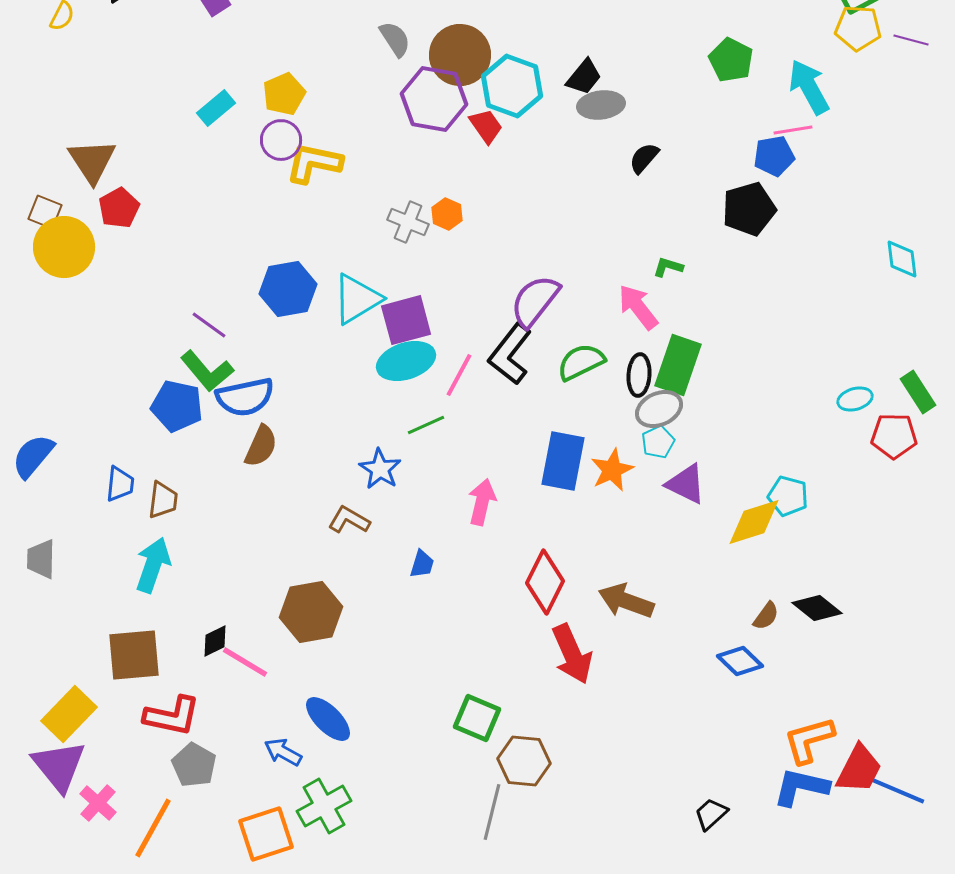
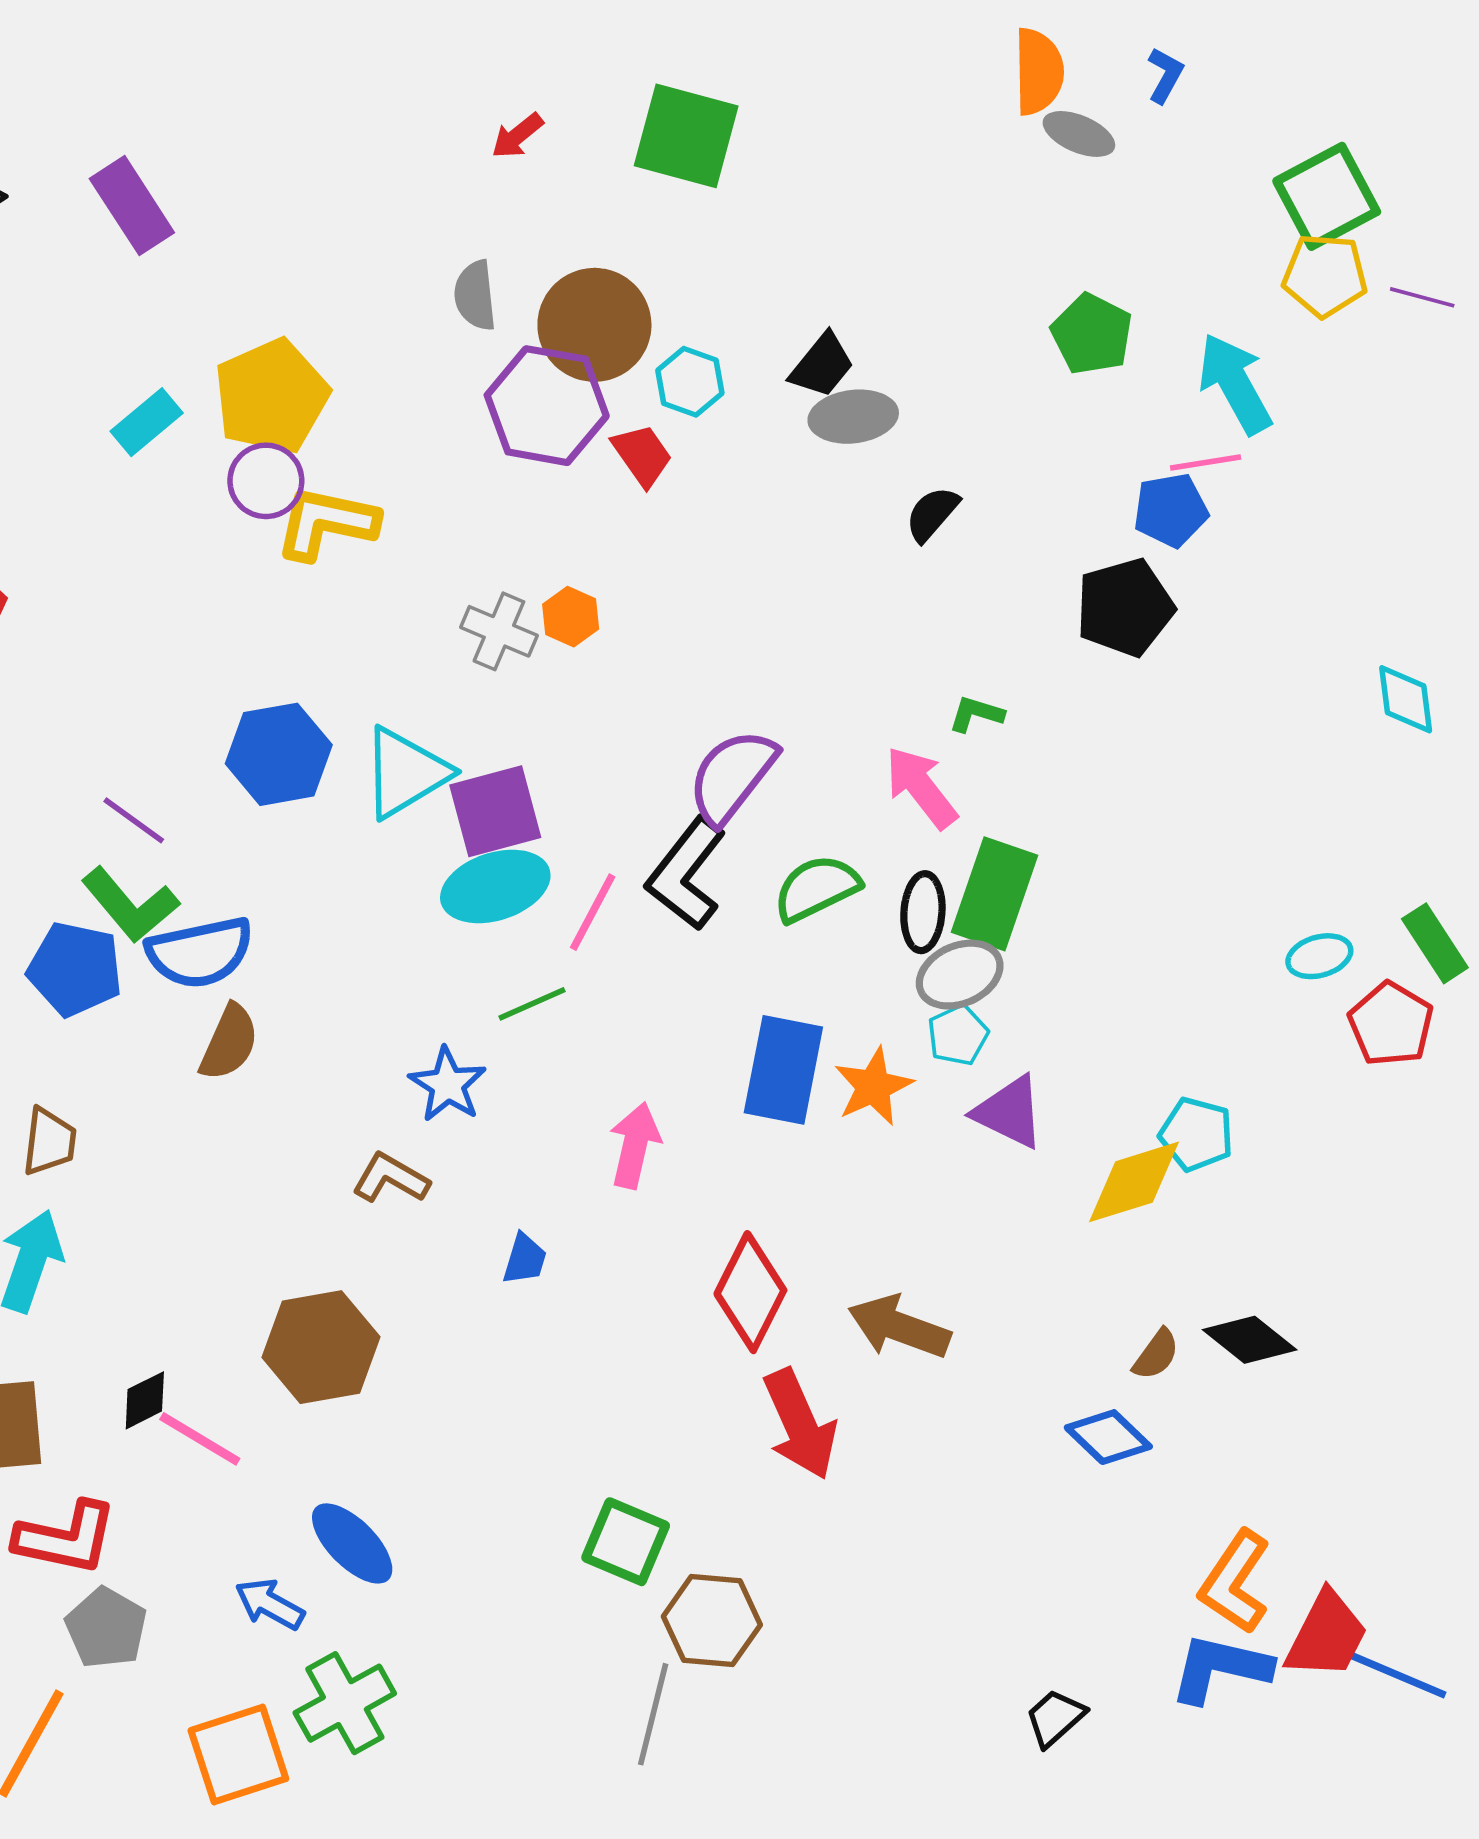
gray semicircle: (395, 39) -> (475, 295), turned -153
cyan hexagon: (512, 86) -> (690, 382), size x0.6
yellow pentagon: (284, 94) -> (271, 396), size x1.5
red pentagon: (894, 436) -> (1391, 1024), turned 30
orange L-shape: (809, 740) -> (1235, 1582), turned -40

